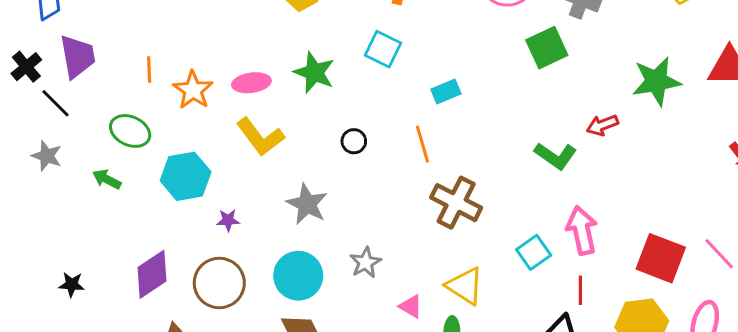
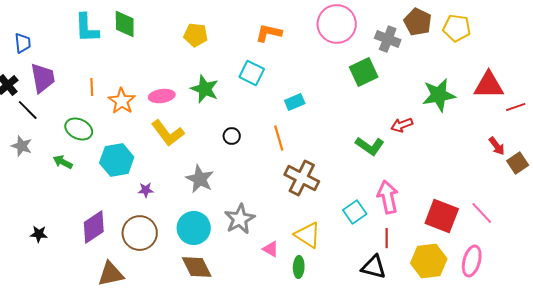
gray star: (365, 263) -> (240, 219), size x1.4

